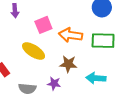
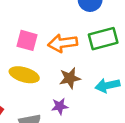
pink square: (43, 25) -> (27, 40), turned -36

